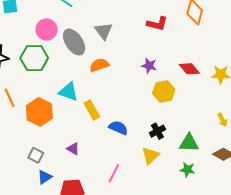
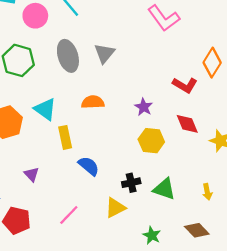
red L-shape: (157, 24) -> (185, 85), moved
pink circle: (47, 30) -> (35, 16), moved
orange semicircle: (99, 65) -> (93, 102), moved
green triangle: (189, 143) -> (164, 189), moved

